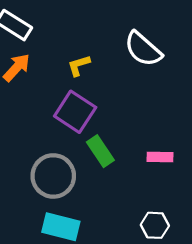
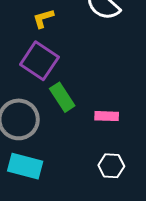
pink rectangle: (160, 157) -> (107, 116), moved

